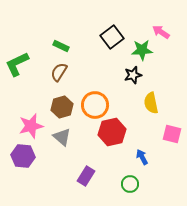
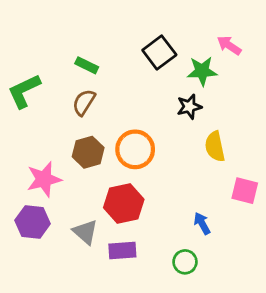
red hexagon: (112, 132) -> (124, 203), moved
gray triangle: (62, 137) -> (85, 232), moved
purple rectangle: (86, 176) -> (122, 250), turned 54

